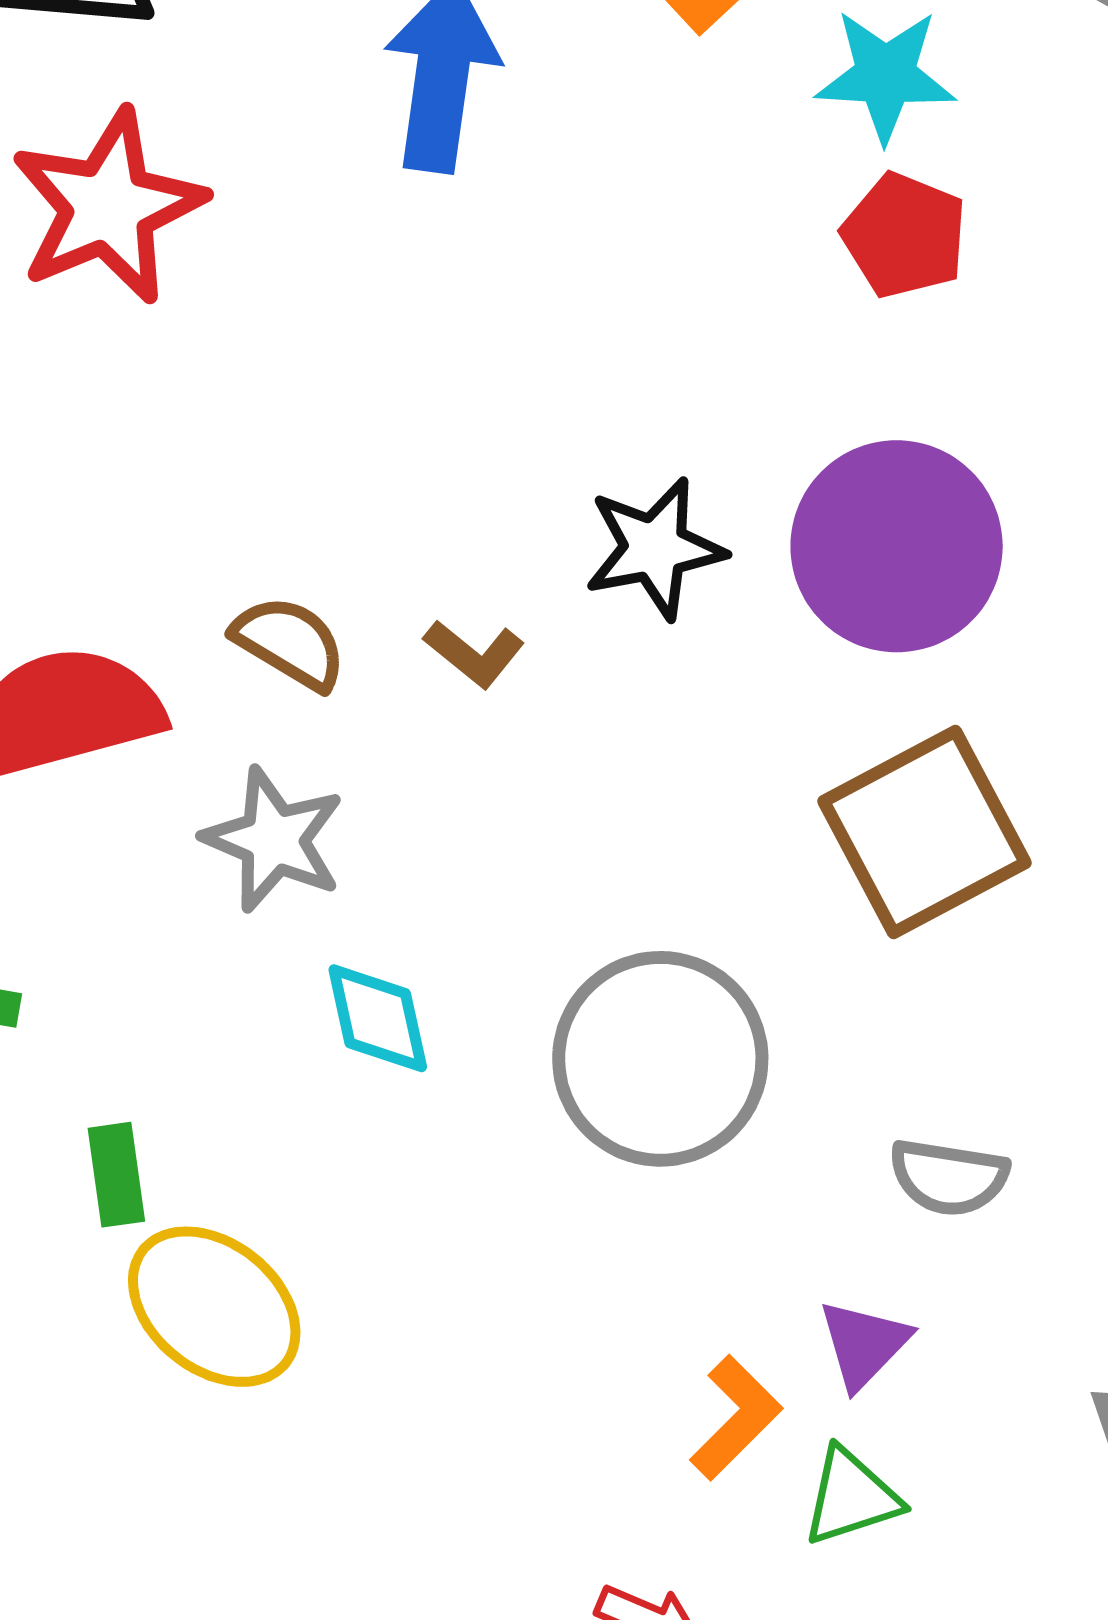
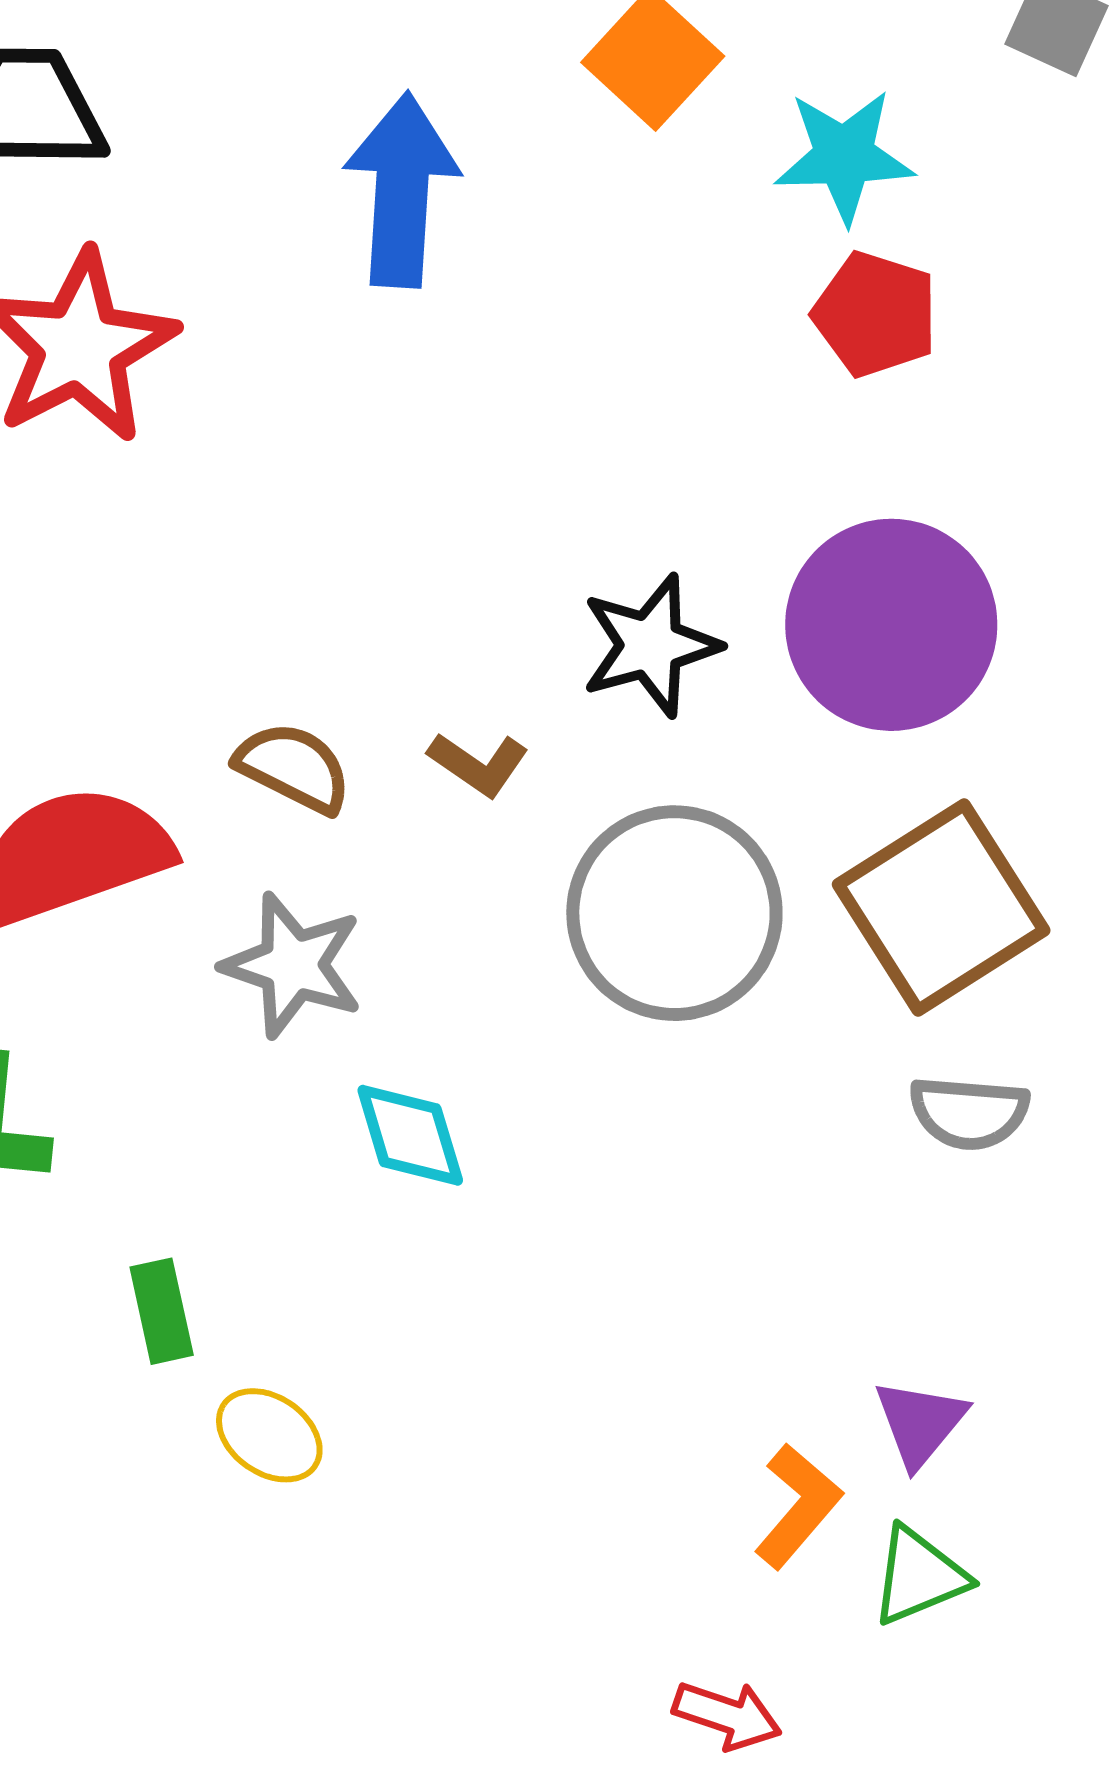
gray circle: (660, 1059) -> (674, 913), moved
gray semicircle: (949, 1177) -> (969, 1113), moved
yellow ellipse: (214, 1307) -> (269, 1435), size x0.6

